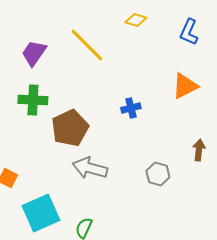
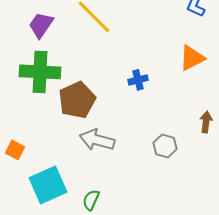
green cross: (33, 100) -> (40, 72), size x1.4

